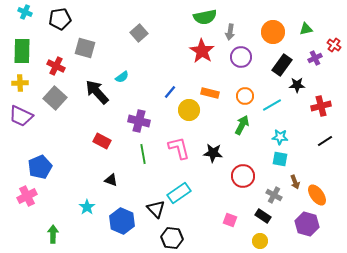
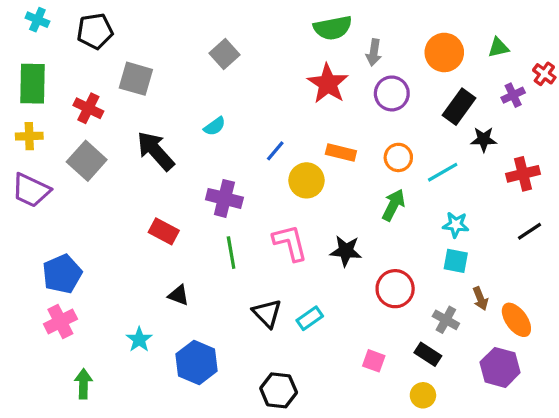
cyan semicircle: (122, 77) -> (215, 126), moved
cyan rectangle: (179, 193) -> (310, 318), moved, size x0.7
pink cross: (27, 196) -> (60, 321), moved
black triangle: (156, 209) -> (267, 313), moved

